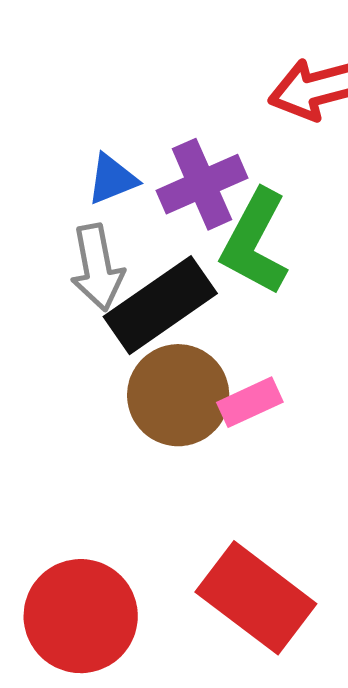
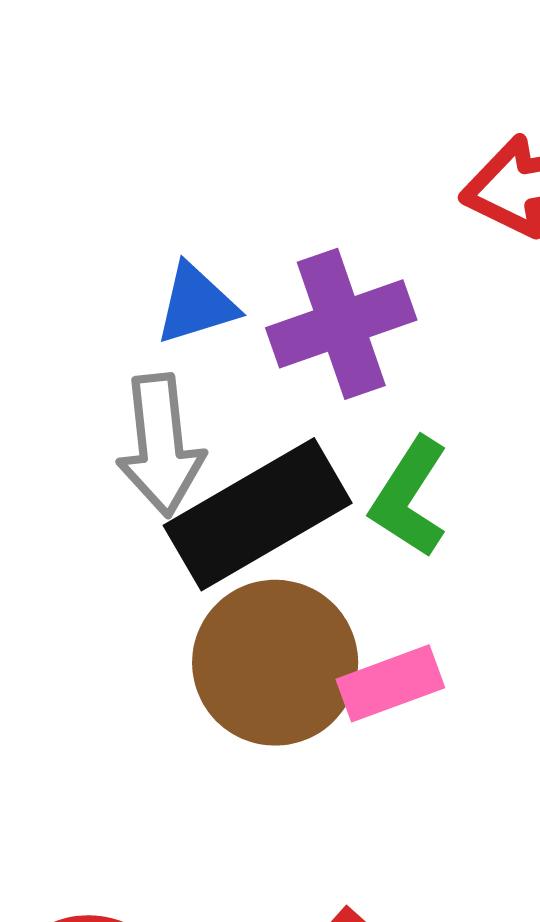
green L-shape: (255, 242) -> (409, 497), moved, size x0.7

